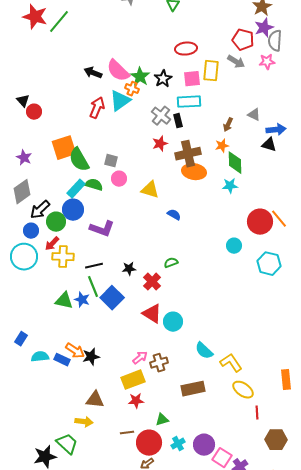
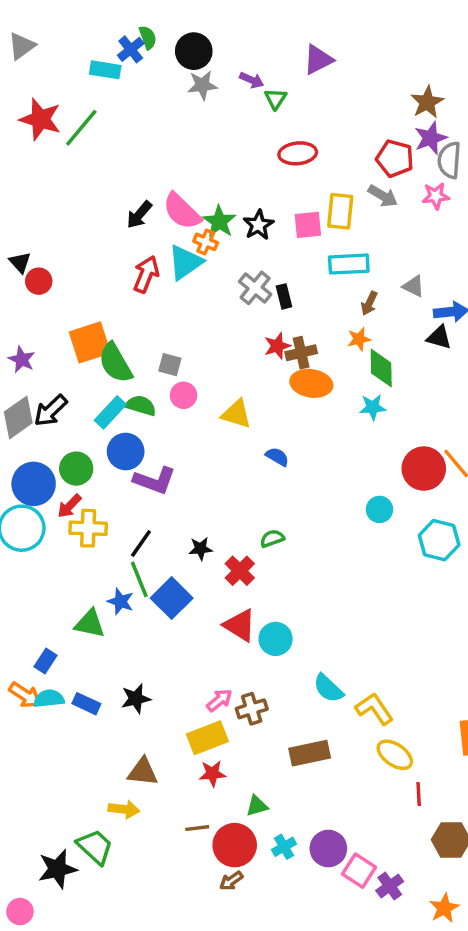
red ellipse: (186, 49) -> (298, 153), moved
black arrow: (93, 73) -> (139, 215), turned -72
cyan rectangle: (189, 102) -> (349, 264), moved
red star: (160, 144) -> (277, 346), moved
brown cross: (188, 154) -> (301, 353), size x0.7
black arrow: (40, 210) -> (51, 411), moved
blue circle: (73, 210) -> (126, 452), moved
blue circle: (31, 231) -> (34, 484), size x1.6
black line: (94, 266) -> (141, 544), turned -42
green triangle: (64, 301) -> (90, 624), moved
blue rectangle: (21, 339) -> (46, 661), moved
orange arrow: (75, 351) -> (25, 695), moved

